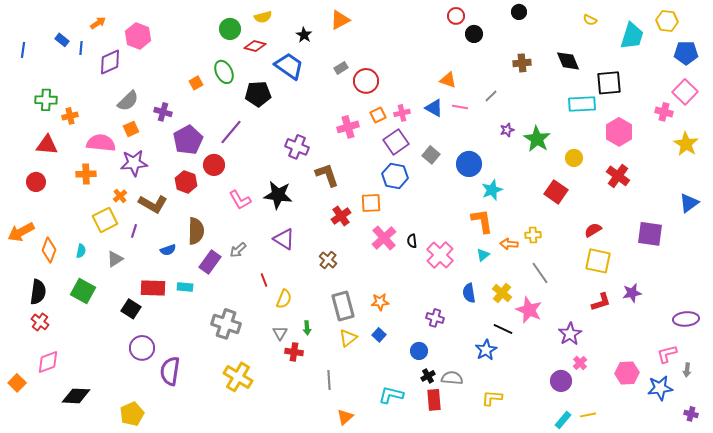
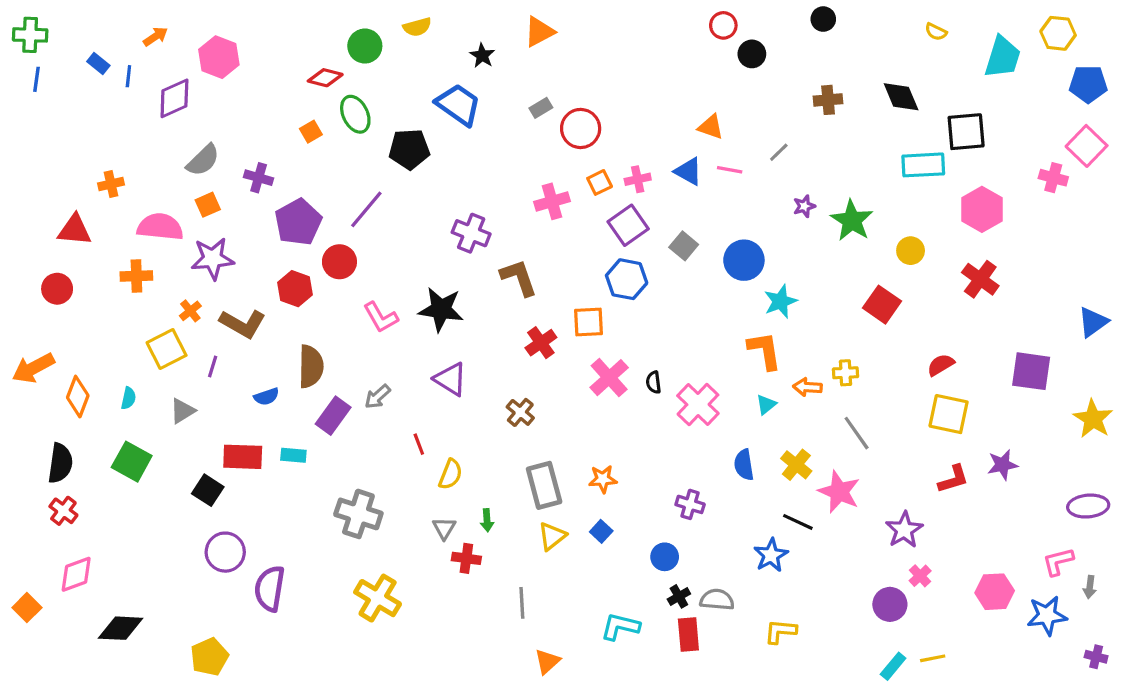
red diamond: (255, 46) -> (325, 78), moved
green cross: (46, 100) -> (30, 35), moved
yellow star: (686, 144) -> (1093, 419), moved

